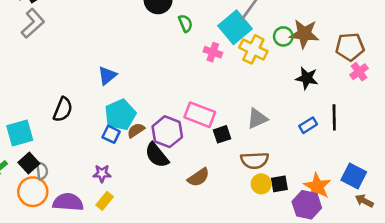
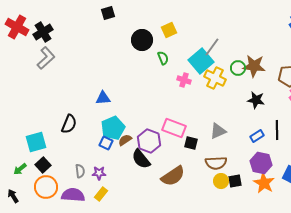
blue triangle: (107, 76) -> (103, 98), turned 35
black square: (222, 134) -> (191, 143), turned 32
gray semicircle: (42, 171) -> (80, 171), moved
brown semicircle: (199, 177) -> (173, 176), size x1.4
purple hexagon: (307, 205) -> (261, 163), moved

